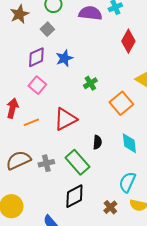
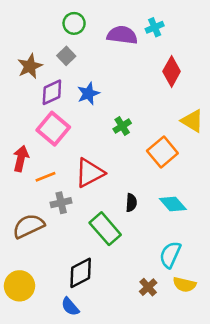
brown star: (19, 14) -> (30, 66), moved
pink square: (37, 85) -> (53, 129), size x1.4
cyan diamond: (129, 143) -> (173, 204), turned -35
gray cross: (46, 163) -> (61, 203), moved
black diamond: (74, 196) -> (81, 273), moved

